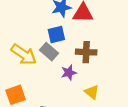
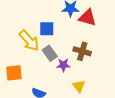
blue square: (56, 35) -> (47, 29), moved
gray rectangle: (49, 52) -> (50, 53), moved

